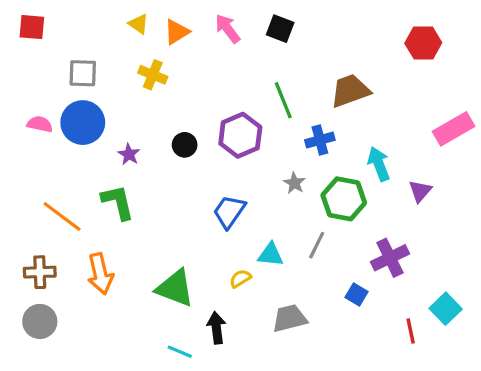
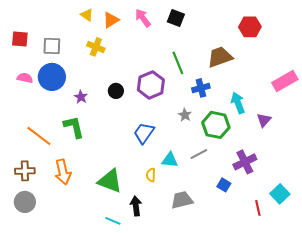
red square: (32, 27) -> (20, 39), moved
red hexagon: (423, 43) -> (250, 27), moved
gray line: (317, 245) -> (199, 154), turned 36
yellow semicircle: (240, 279) -> (151, 175), turned -56

